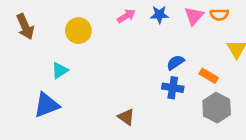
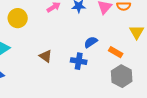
blue cross: (173, 88) -> (79, 61), moved
brown triangle: (126, 117) -> (46, 56), moved

